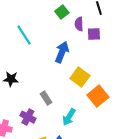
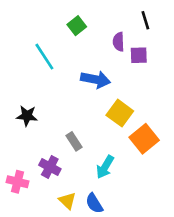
green square: (62, 12) -> (77, 26), moved
blue arrow: (62, 52) -> (96, 79), turned 80

